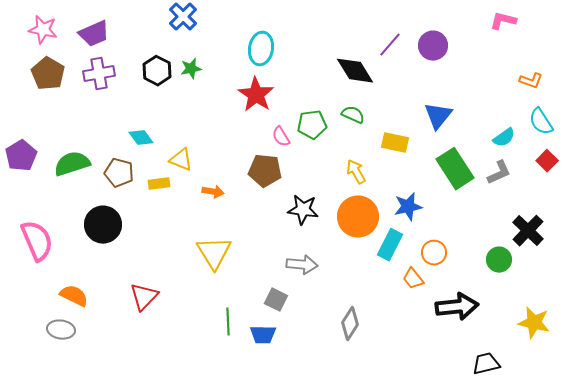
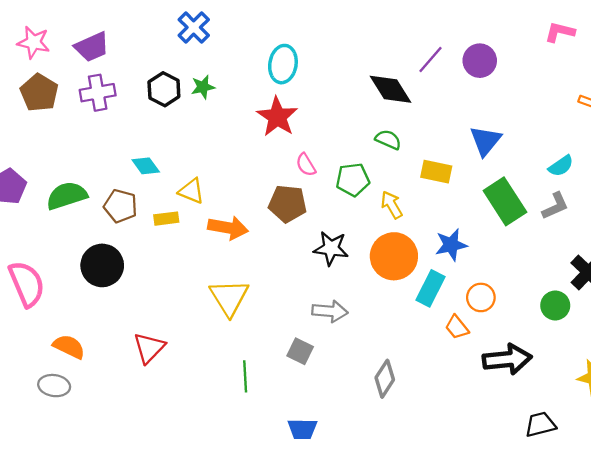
green pentagon: (312, 125) -> (353, 180), moved
orange arrow: (213, 192) -> (228, 228), size x1.6
blue trapezoid: (263, 335) -> (302, 429), moved

